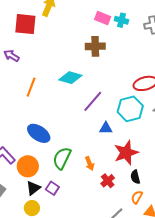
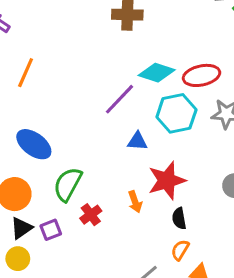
cyan diamond: (70, 78) -> (157, 73), moved
orange arrow: (90, 163) -> (135, 202), moved
red cross: (108, 181) -> (91, 215), moved
purple square: (52, 188) -> (51, 230), turned 32

